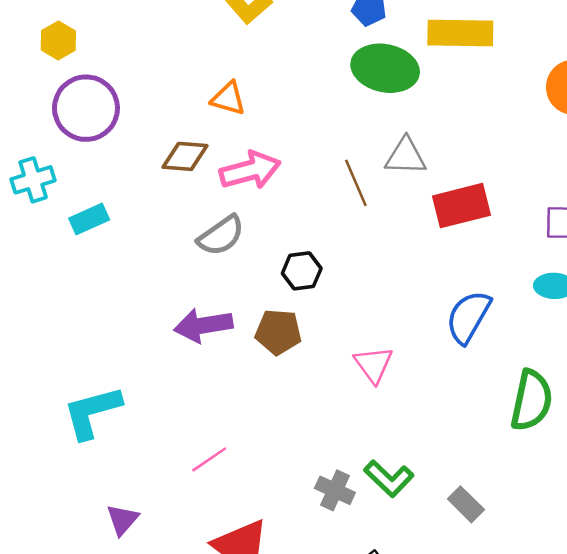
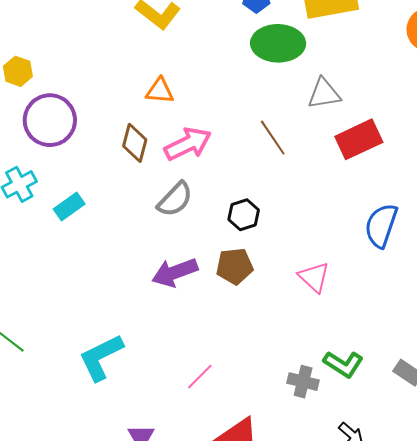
brown diamond: (185, 156) -> (135, 143), turned -69
gray triangle: (406, 156) -> (324, 94), moved

